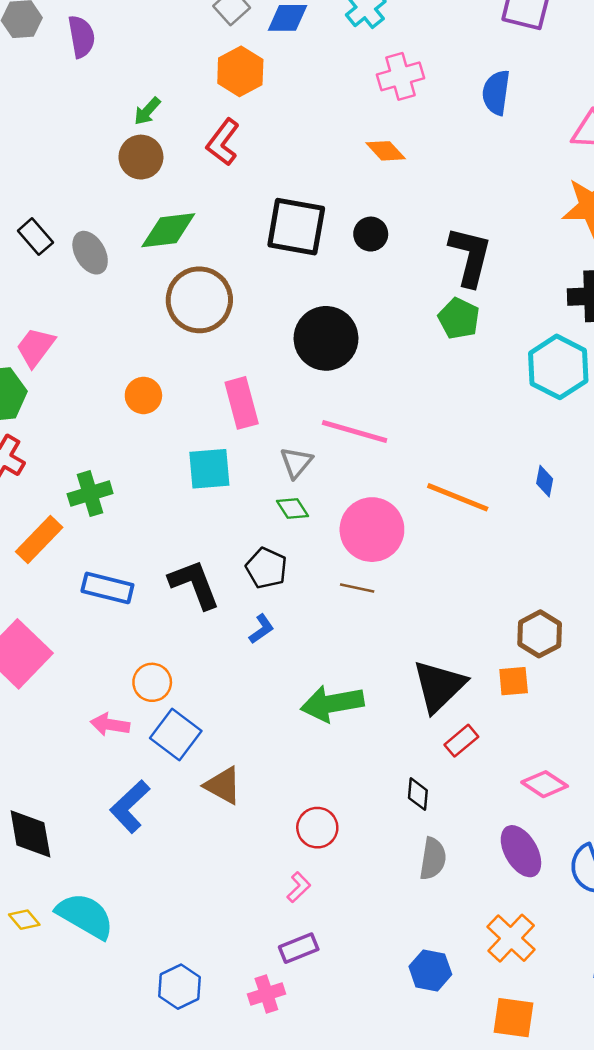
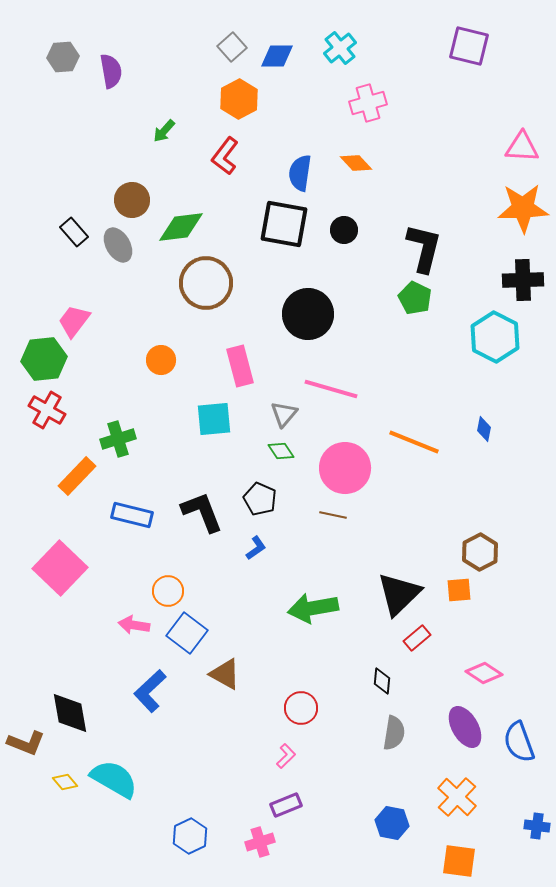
blue semicircle: (496, 92) -> (300, 173), moved
brown circle: (141, 157) -> (132, 200), moved

